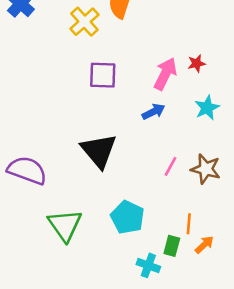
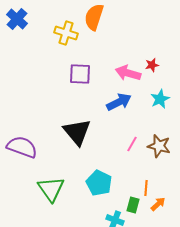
yellow cross: (84, 22) -> (66, 33), turned -30
pink arrow: (165, 74) -> (128, 73), turned -100
blue arrow: (154, 112) -> (119, 102), size x1.4

